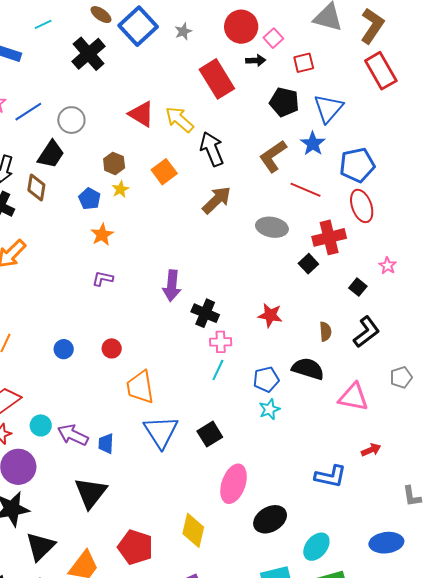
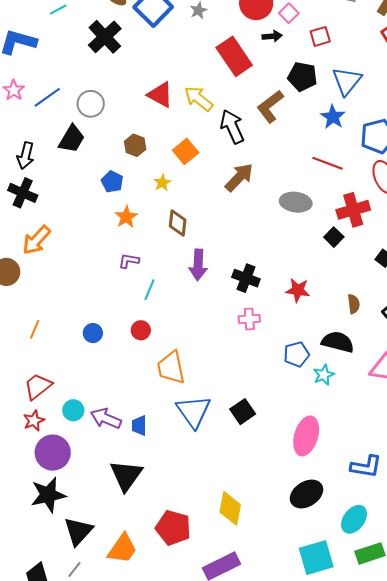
brown L-shape: (273, 156) -> (270, 106), moved
brown diamond: (36, 188) -> (178, 223), moved
yellow star: (120, 189) -> (162, 183), moved
black cross: (205, 313) -> (246, 278), moved
cyan line: (218, 370) -> (149, 290), moved
cyan star: (270, 409) -> (324, 375), moved
blue L-shape: (330, 476) -> (366, 467), moved
pink ellipse: (234, 484) -> (306, 436), moved

